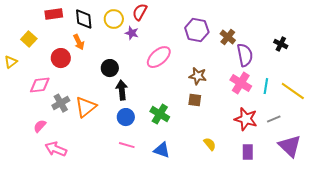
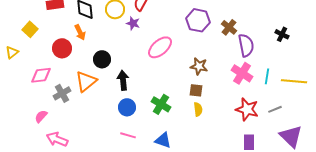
black circle: (110, 68) -> (102, 59), moved
yellow line: (293, 91) -> (294, 81), turned -30
orange triangle: (86, 107) -> (86, 81), moved
yellow semicircle: (210, 144) -> (198, 109), moved, turned 32

